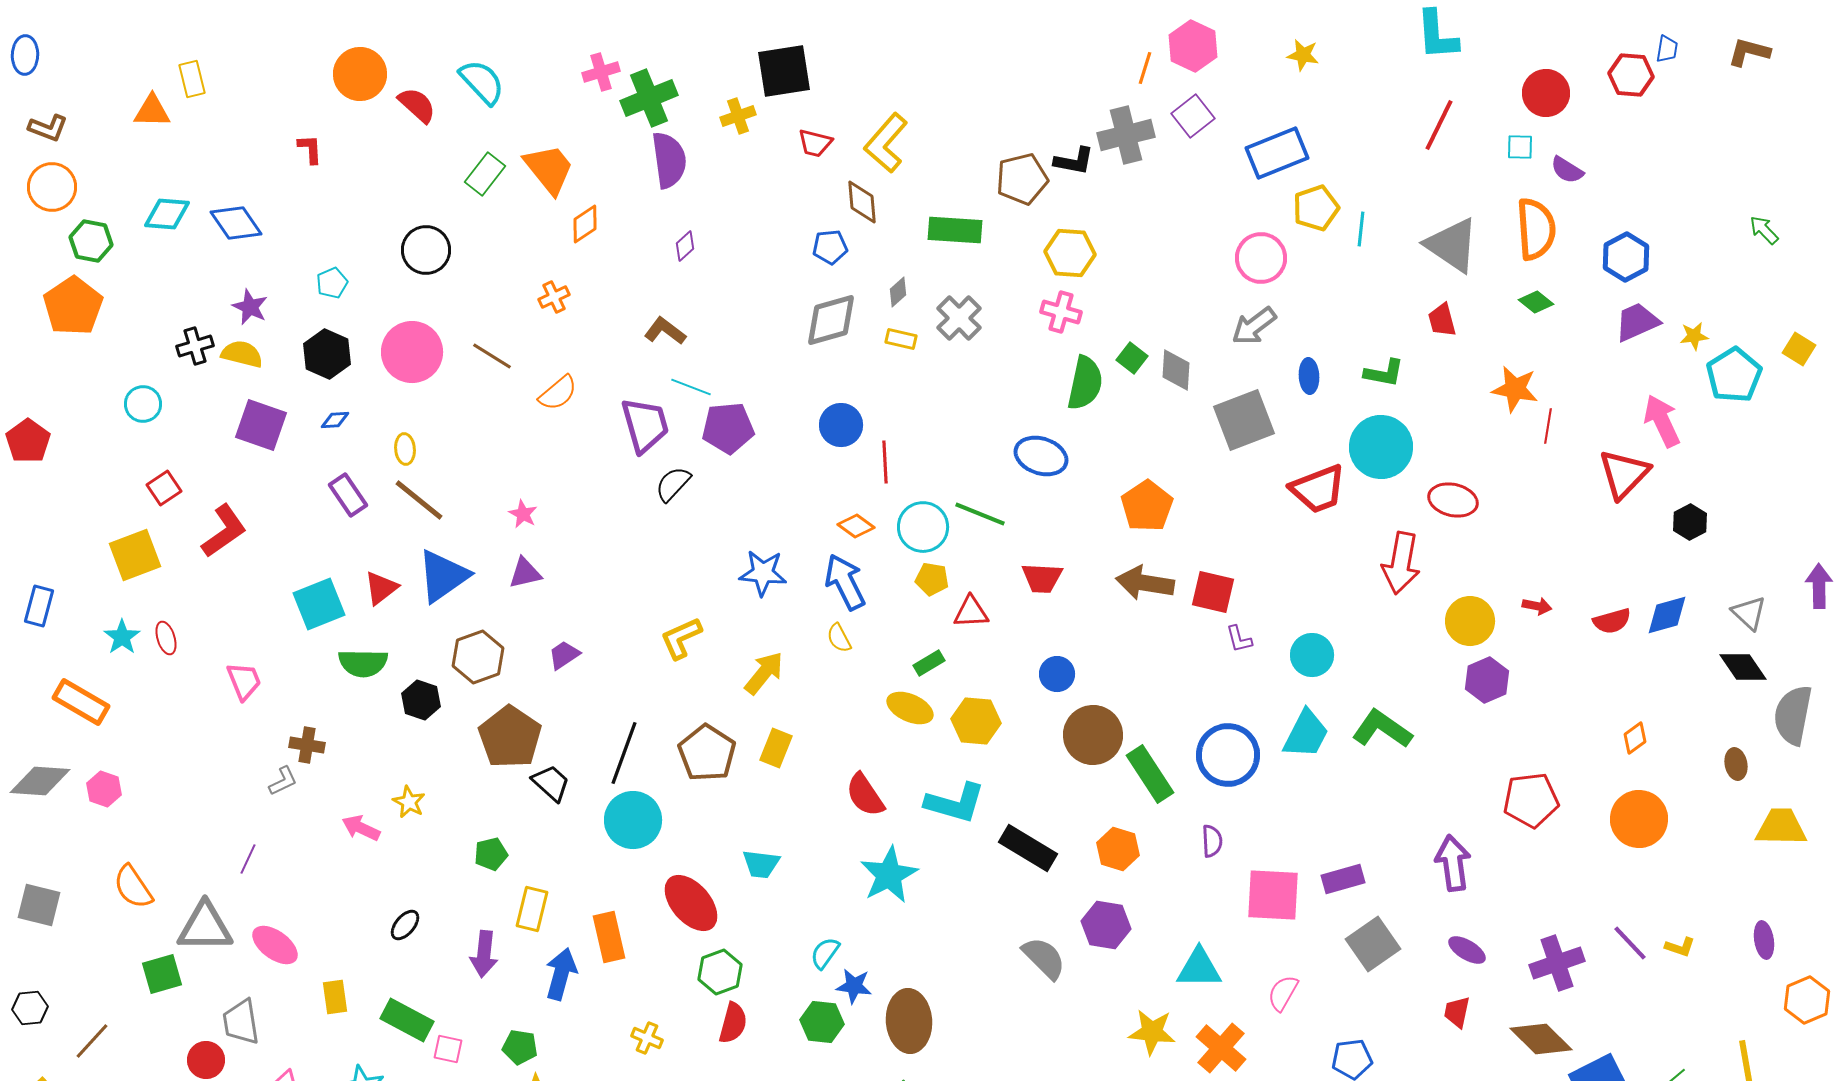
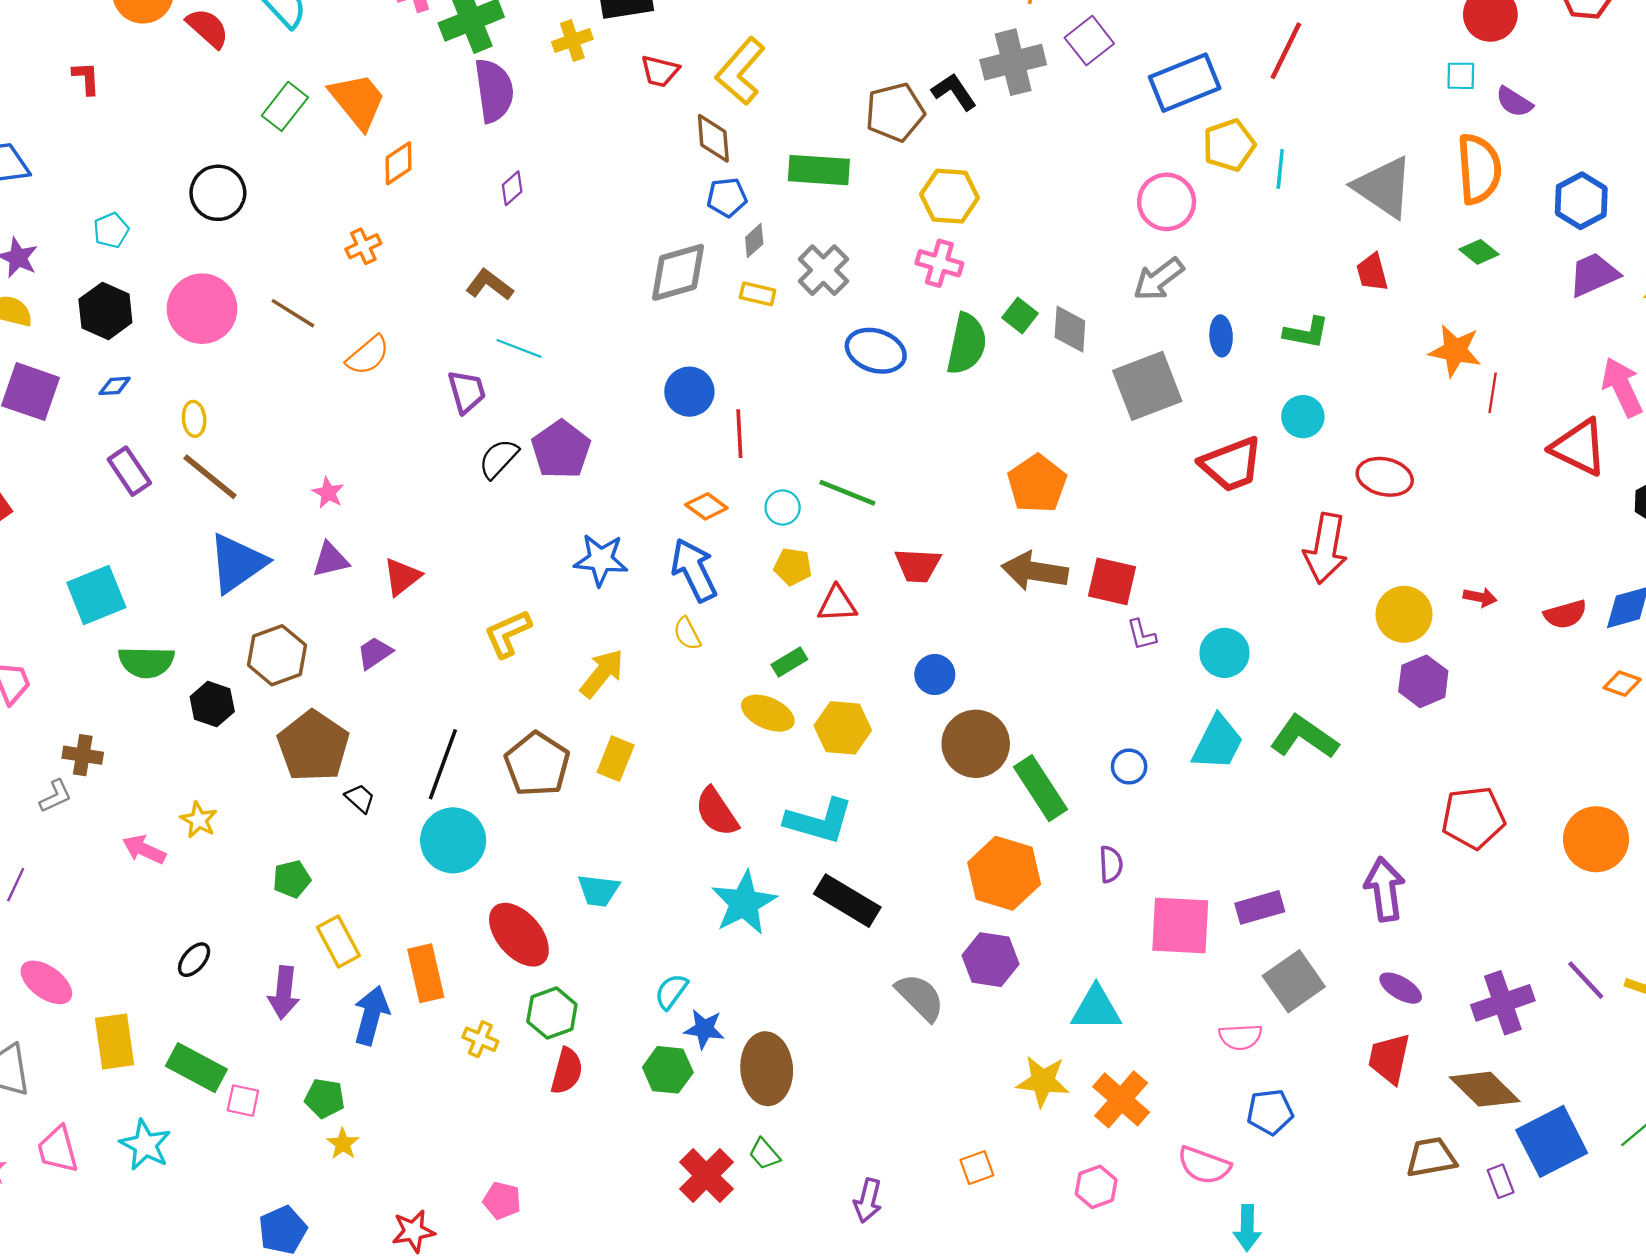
red line: (1439, 125) -> (1286, 51), moved
black L-shape: (1074, 161) -> (954, 92), turned -135
blue pentagon: (830, 247) -> (727, 197), moved
purple trapezoid: (645, 425) -> (467, 392), size x0.7
purple pentagon: (728, 428) -> (561, 450), moved, turned -30
cyan circle: (1381, 447) -> (1303, 417), size x0.6
blue ellipse: (1041, 456) -> (876, 351), moved
red triangle: (1624, 474) -> (1579, 447), turned -48
cyan circle: (923, 527) -> (783, 507), size x0.6
red triangle: (381, 588) -> (402, 577), moved
orange diamond: (1635, 738) -> (1622, 684), moved, turned 56
blue circle: (1228, 755) -> (1129, 767), size x0.5
black trapezoid: (551, 783) -> (360, 798), size x0.7
black rectangle: (1028, 848) -> (847, 901), moved
orange hexagon: (1118, 849) -> (1004, 873), size x1.5
yellow rectangle: (532, 909) -> (338, 941), turned -42
pink semicircle: (1283, 993) -> (1240, 1037), moved, turned -123
yellow rectangle: (335, 997) -> (115, 1041), size x1.4
red trapezoid: (1457, 1012) -> (1389, 1059), size x1.4
yellow cross: (647, 1038) -> (480, 1039), moved

